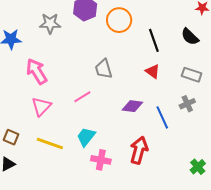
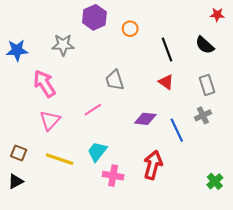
orange circle: (119, 20) -> (130, 29), size x0.6
gray star: (50, 23) -> (63, 45), moved
gray rectangle: (192, 75) -> (207, 85), turned 54

